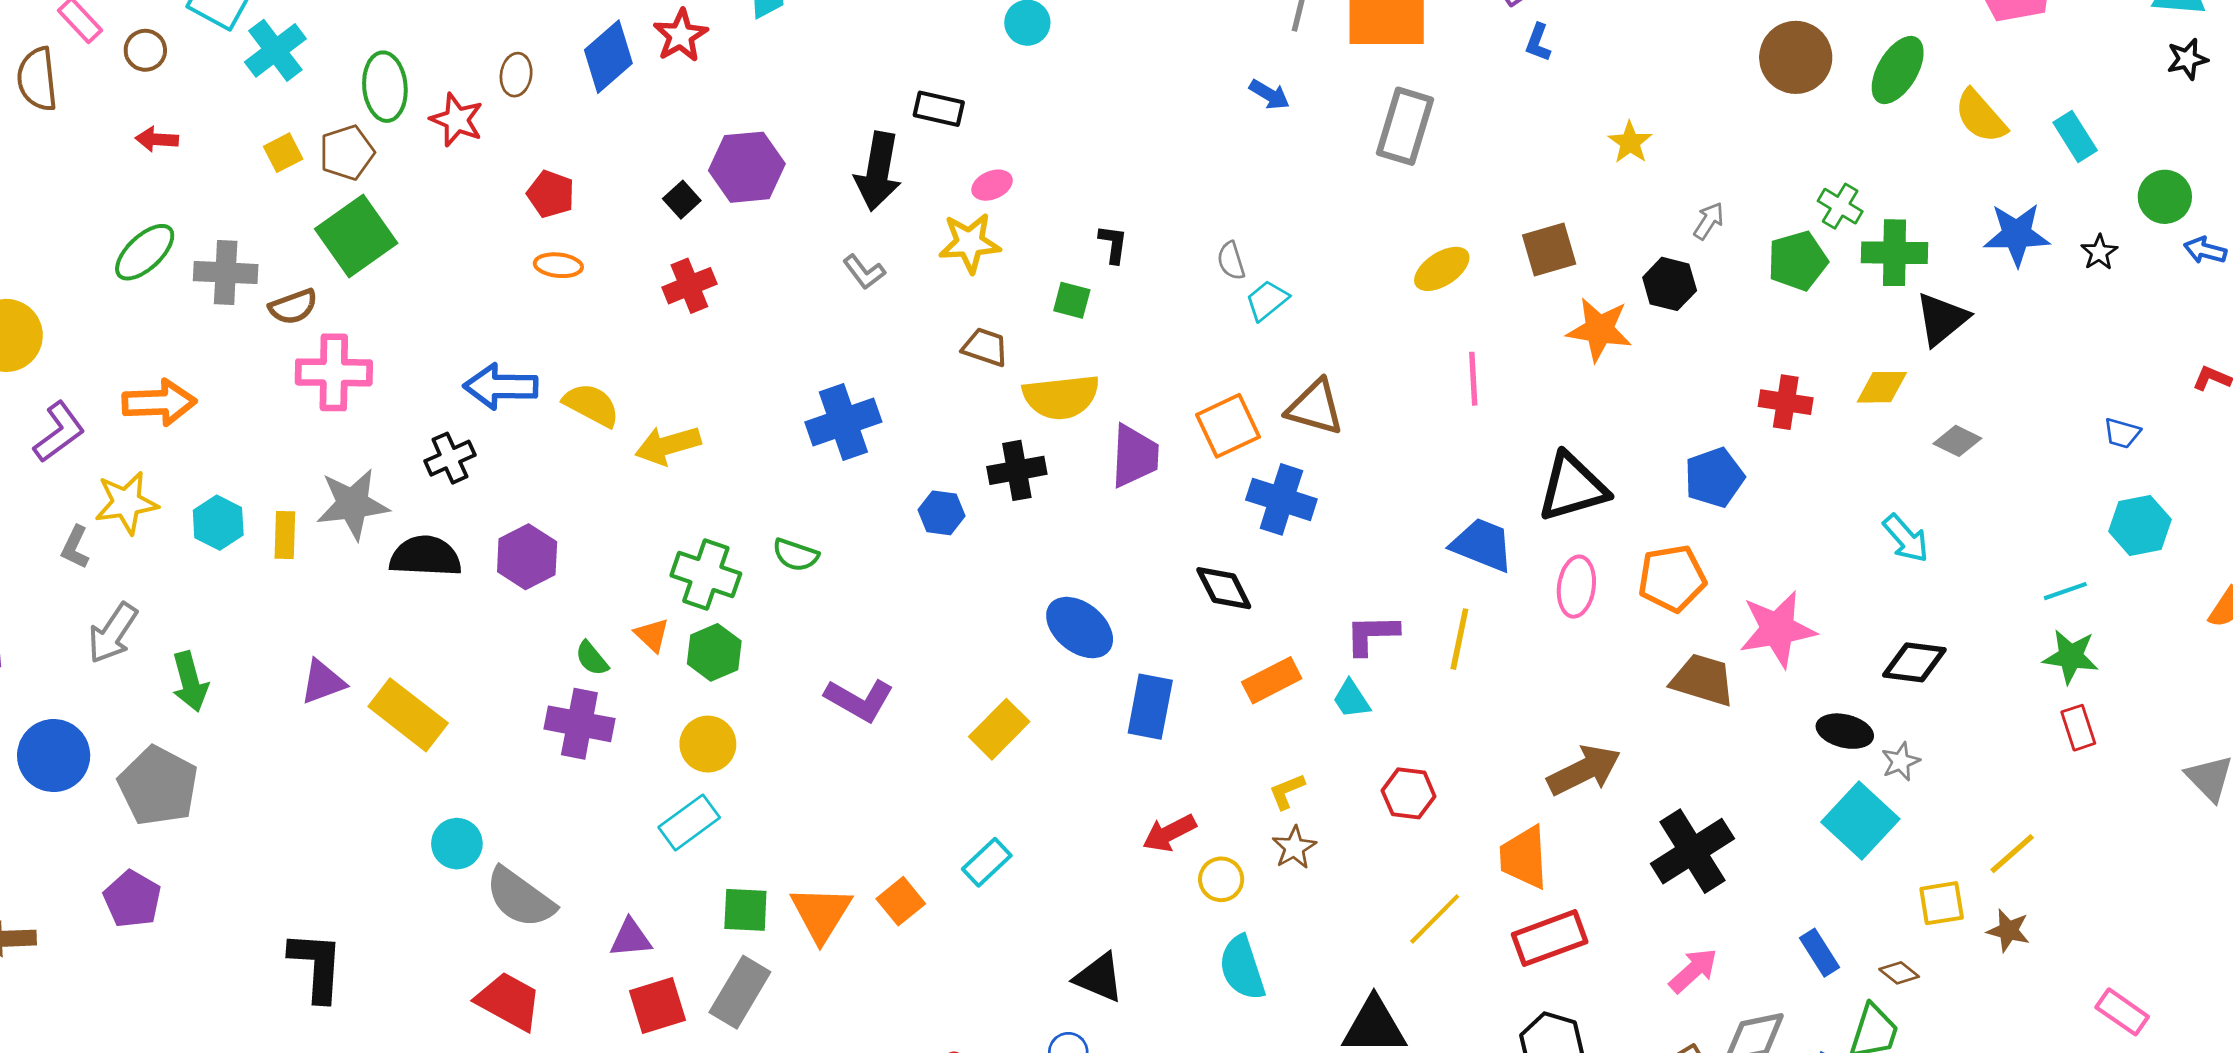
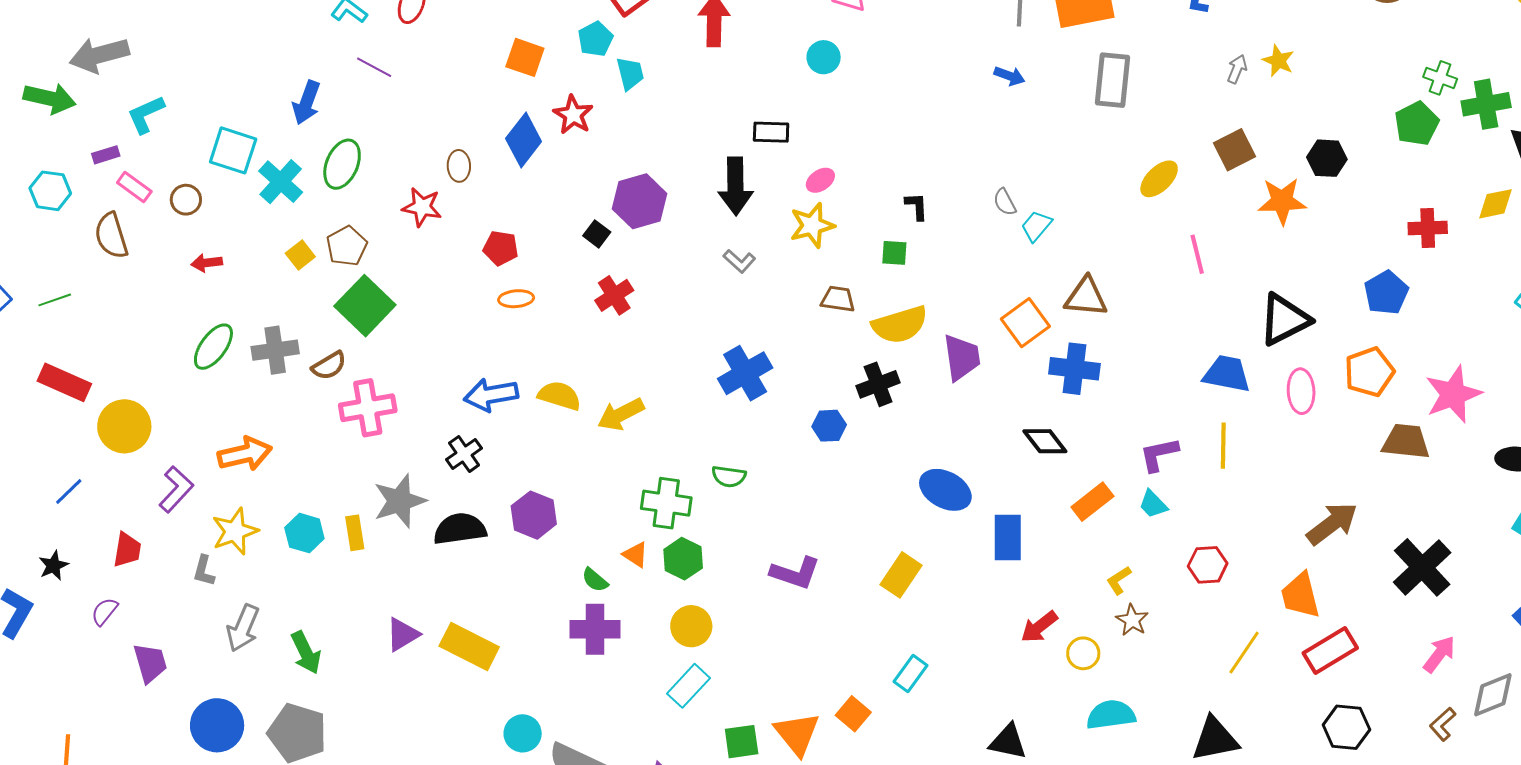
green ellipse: (385, 87) -> (342, 164), moved, turned 39
gray arrow: (1709, 221) -> (1237, 69), moved
cyan semicircle: (1242, 968) -> (1111, 715), turned 111

